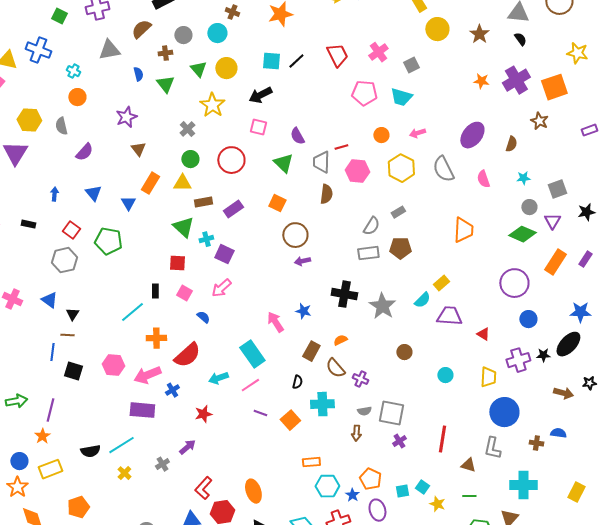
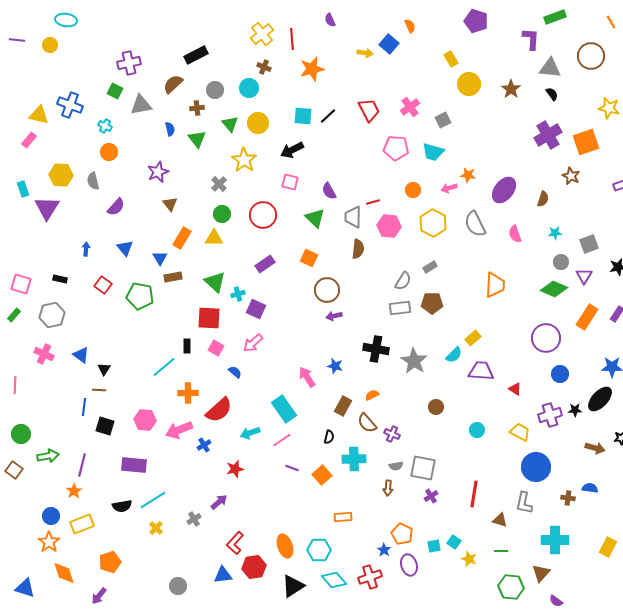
green square: (59, 16) -> (115, 91), moved
orange star: (481, 81) -> (468, 175), moved
brown rectangle: (203, 202) -> (173, 277), moved
gray hexagon: (64, 260) -> (52, 315), moved
red square: (177, 263) -> (209, 318), size x1.4
yellow trapezoid: (488, 377) -> (520, 432), turned -65
purple rectangle: (142, 410) -> (134, 465), moved
cyan hexagon: (327, 486) -> (319, 550), moved

